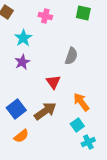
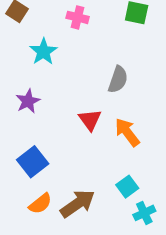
purple star: (22, 62) -> (28, 101), moved
orange arrow: (81, 102) -> (127, 132), moved
brown arrow: (45, 111) -> (78, 204), moved

